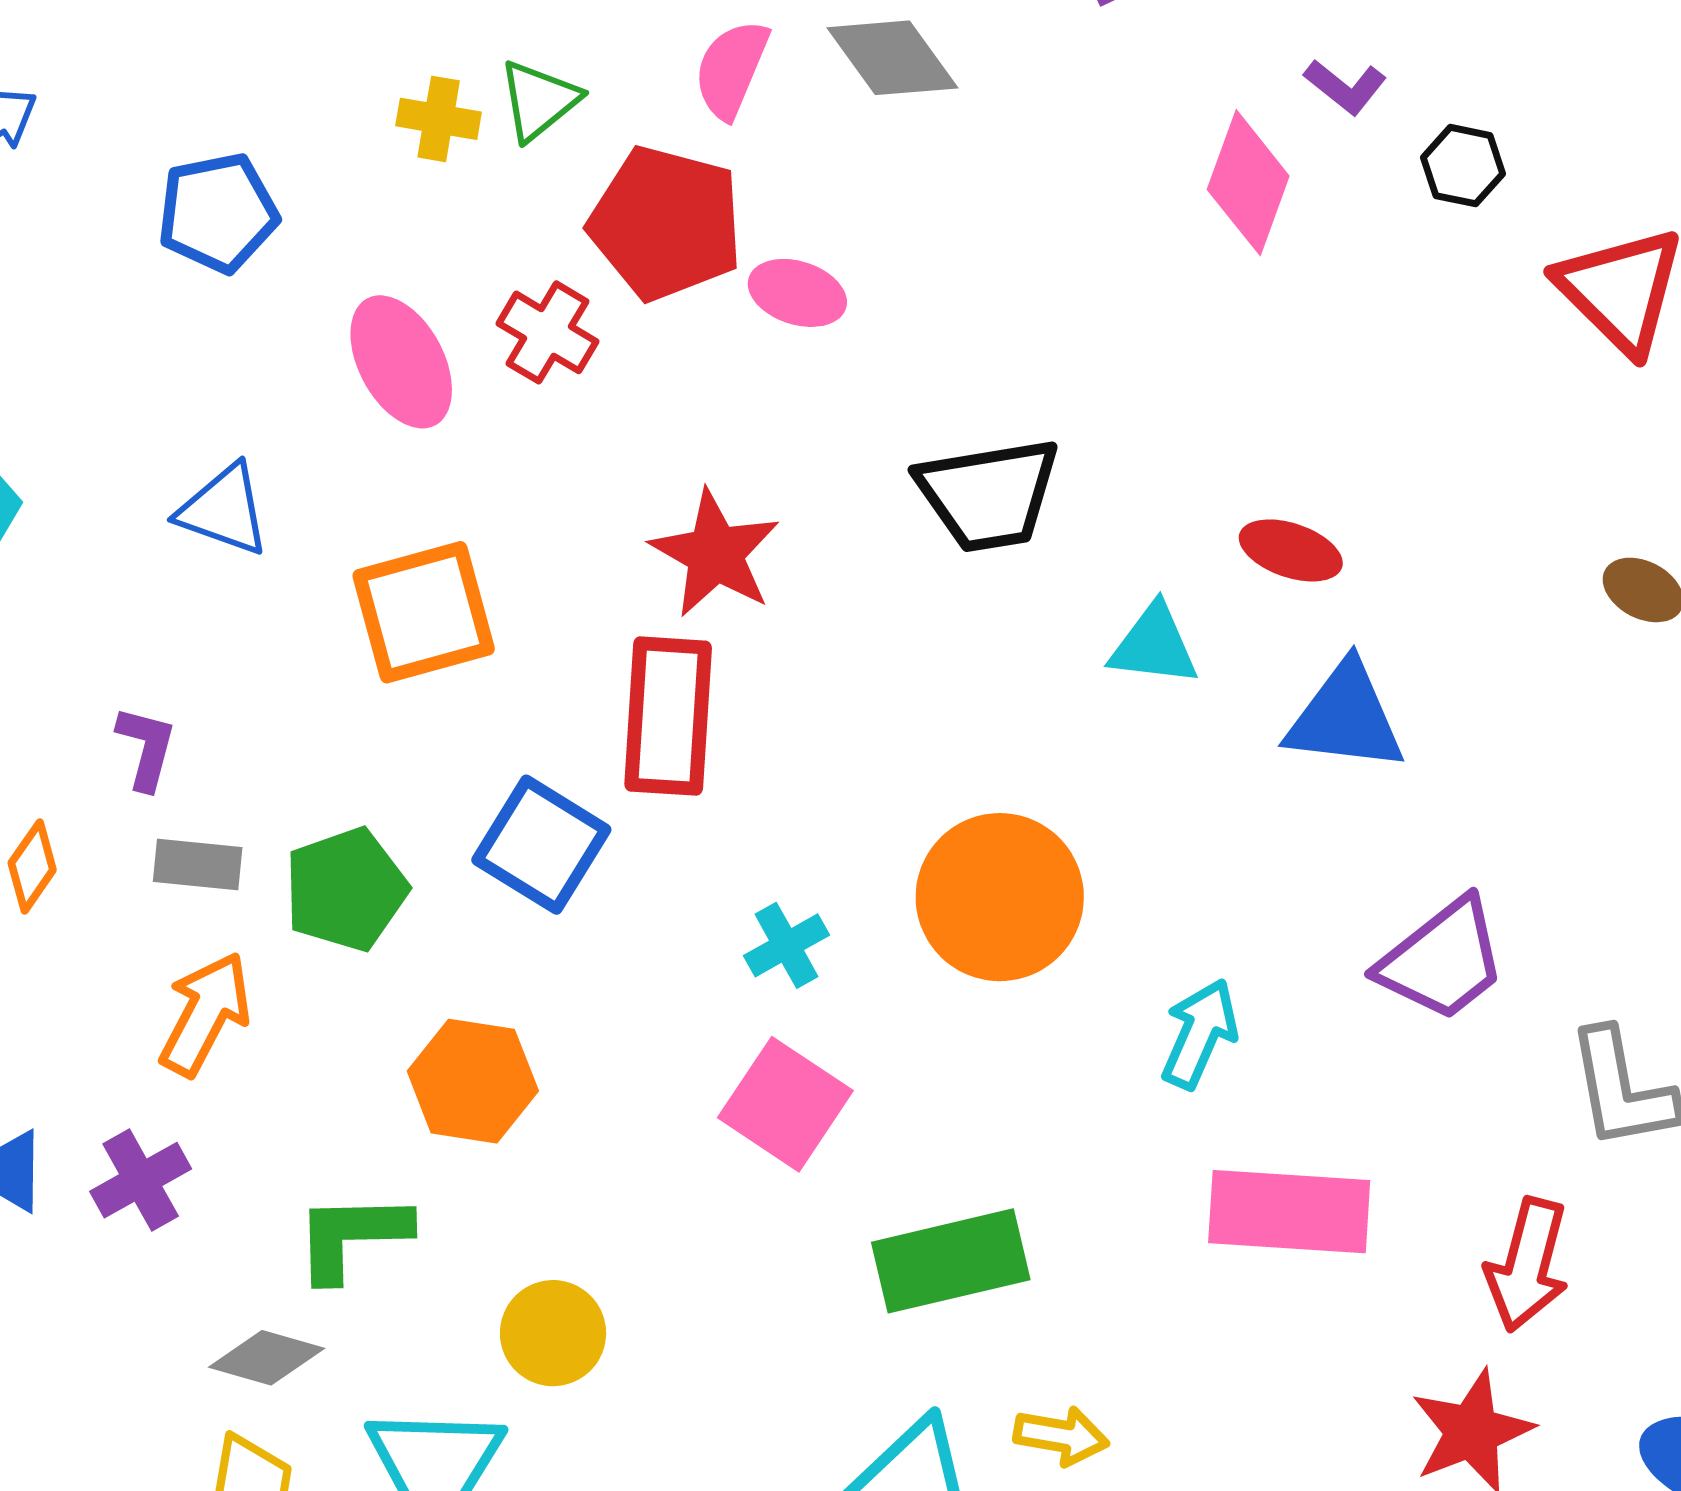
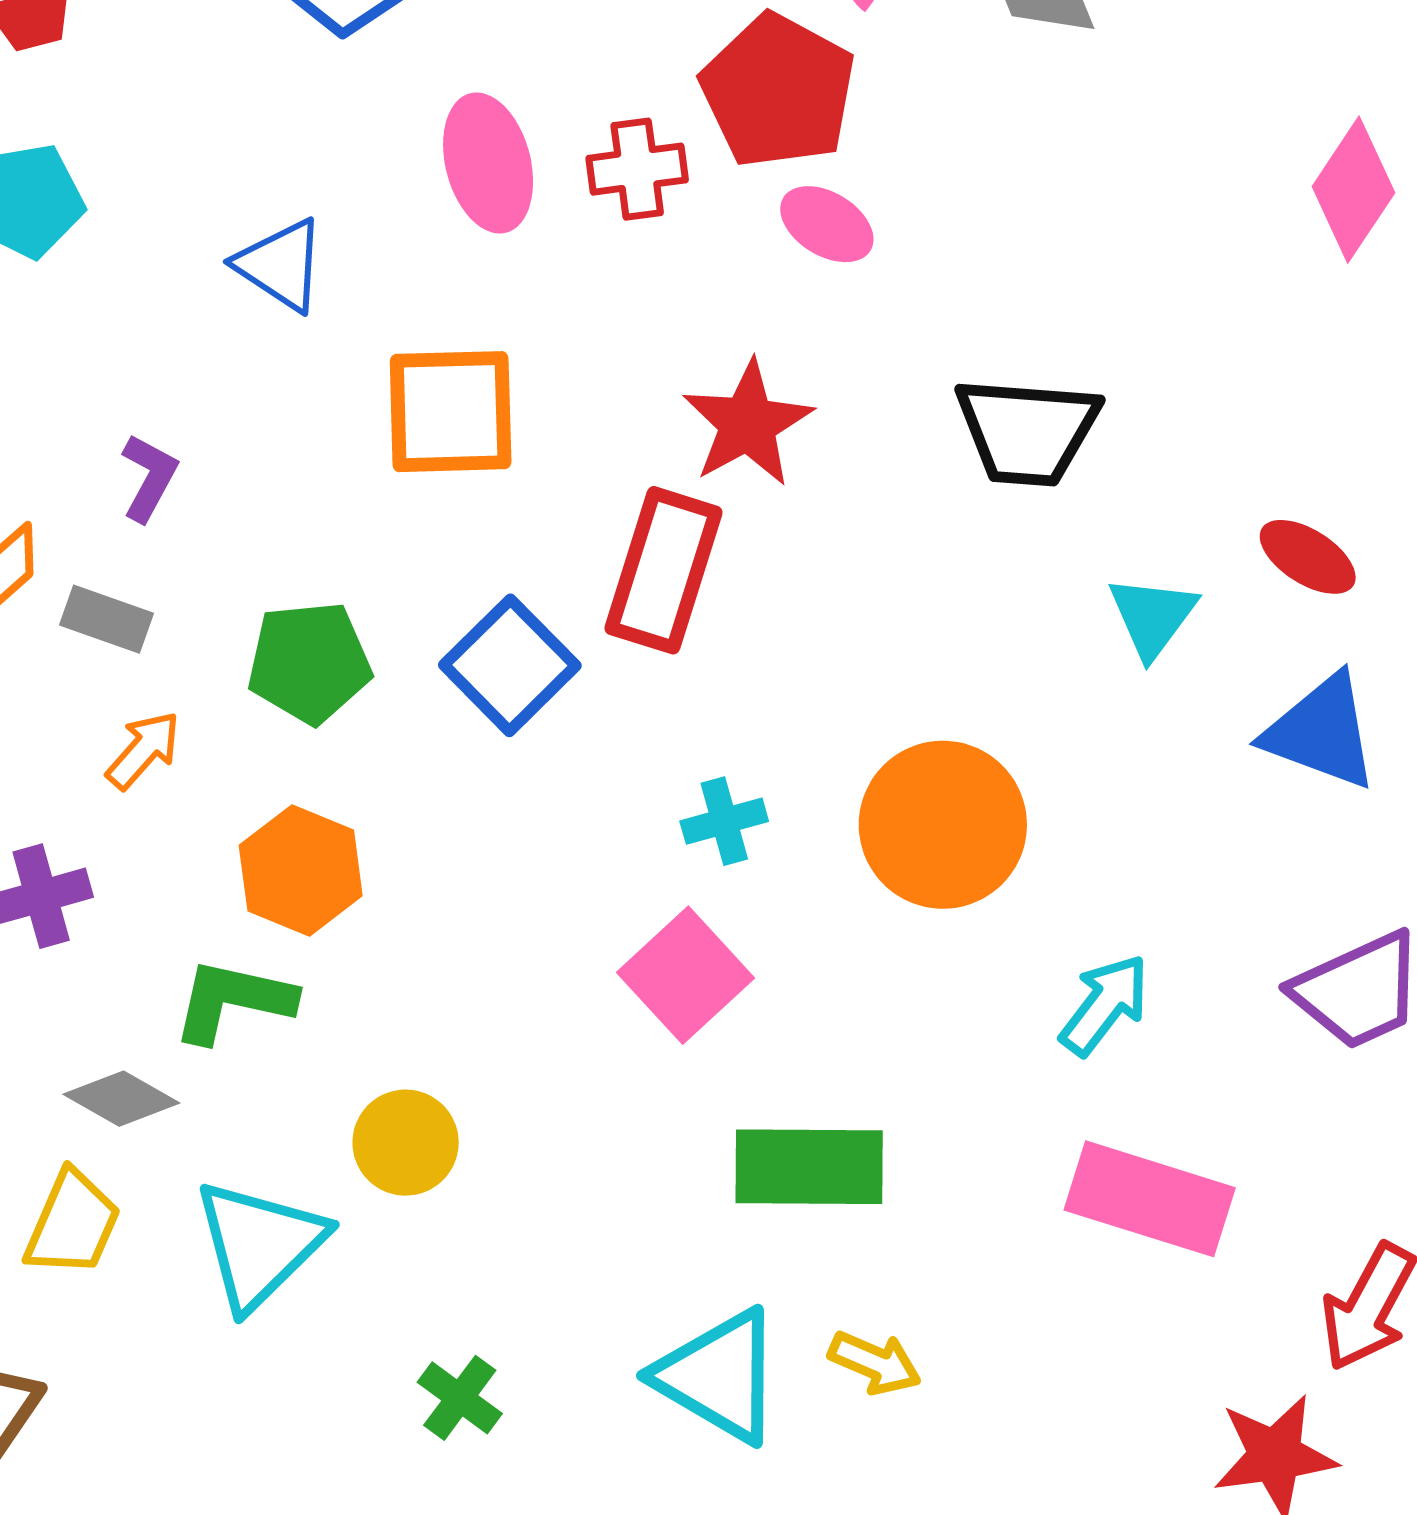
pink ellipse: (797, 293) -> (827, 224), moved
red cross: (547, 332) -> (637, 169), turned 38
cyan triangle: (1154, 645) -> (1152, 617), turned 46
gray rectangle: (198, 865) -> (106, 619), moved
orange arrow: (205, 1014) -> (143, 750), size x0.7
orange hexagon: (473, 1081) -> (301, 871), moved

